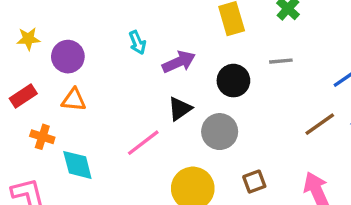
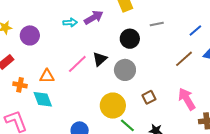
cyan arrow: (137, 43) -> (70, 22), turned -64
purple arrow: (179, 62) -> (94, 17), moved
orange triangle: (74, 100) -> (47, 76), moved
pink line: (143, 143) -> (77, 64), moved

